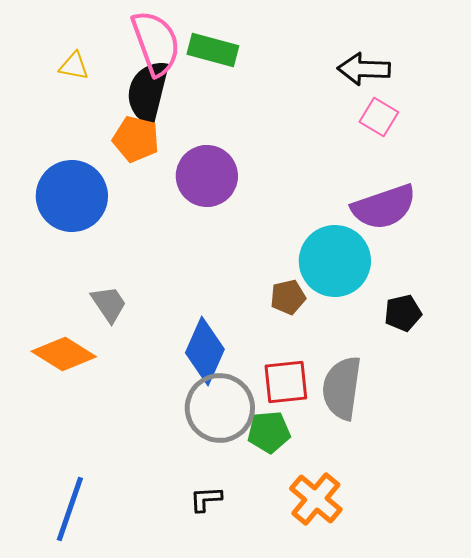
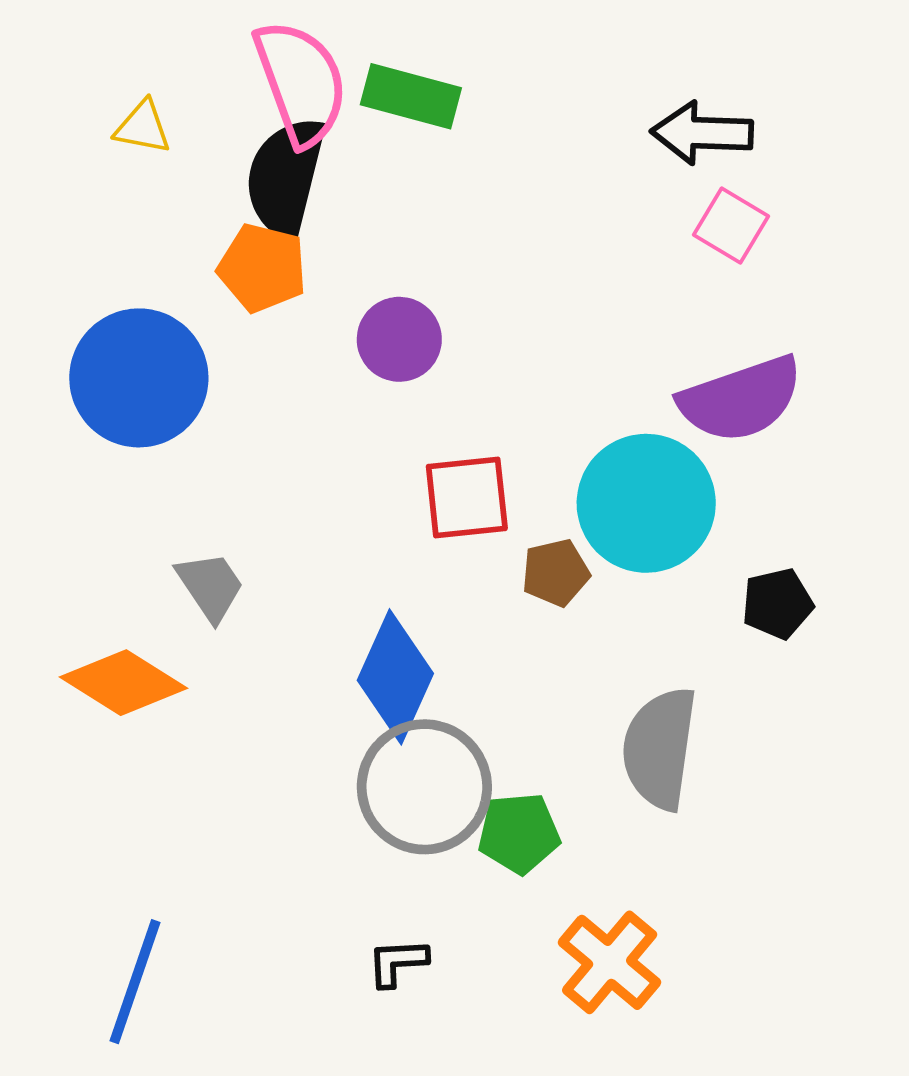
purple circle: (207, 176) -> (399, 339), size x0.7
red square: (286, 382) -> (467, 497), moved

